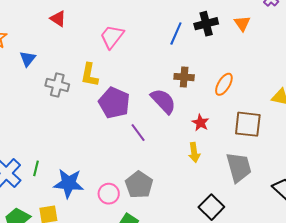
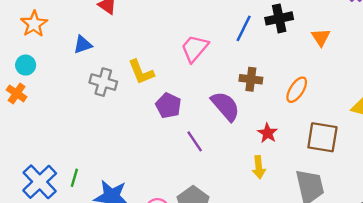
orange triangle: (242, 23) -> (321, 37), moved
pink trapezoid: (112, 37) -> (195, 48), moved
blue triangle: (28, 59) -> (83, 45), moved, turned 30
yellow L-shape: (89, 75) -> (141, 72), turned -35
purple pentagon: (114, 103) -> (168, 106), size x0.7

